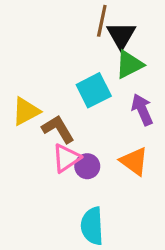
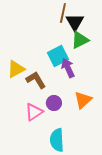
purple arrow: (142, 110) -> (68, 68), moved
pink triangle: (66, 158) -> (34, 112), moved
orange triangle: (134, 161) -> (83, 100), turned 42

